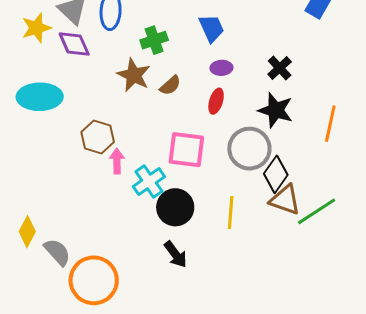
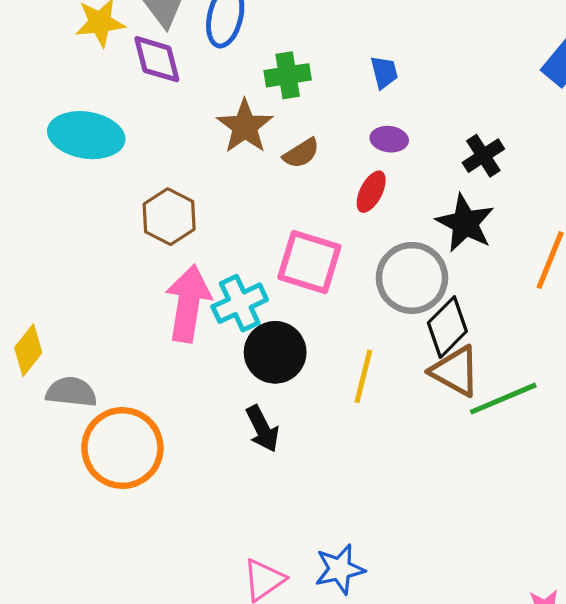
blue trapezoid: (212, 28) -> (384, 72), size x0.7
pink arrow: (117, 161) -> (188, 304), moved, size x1.8
gray semicircle: (57, 252) -> (71, 392), turned -52

